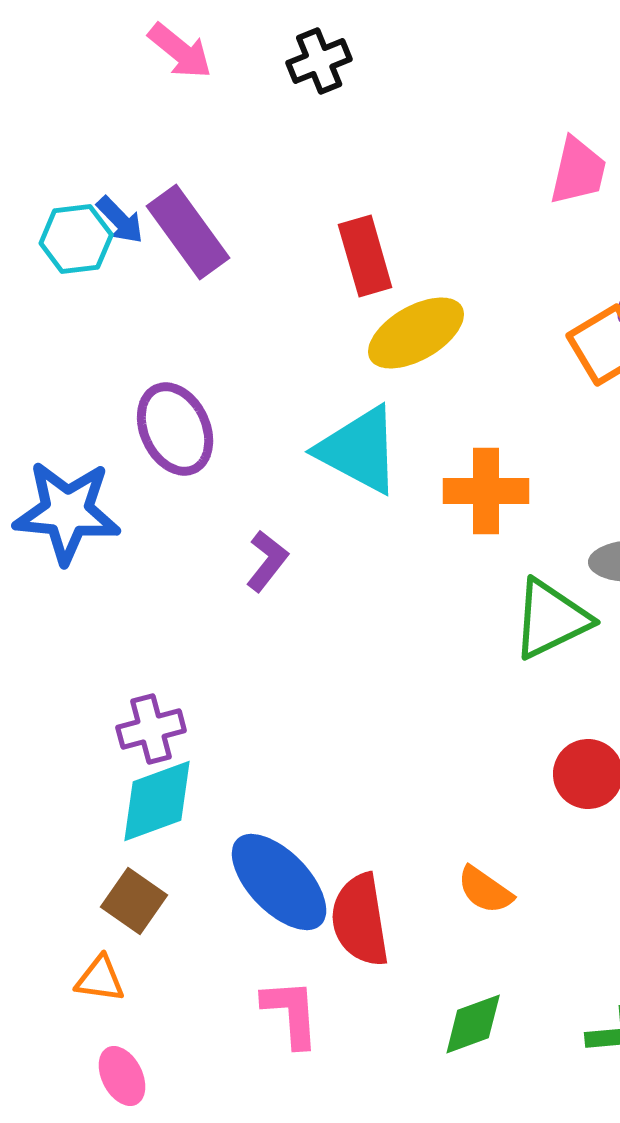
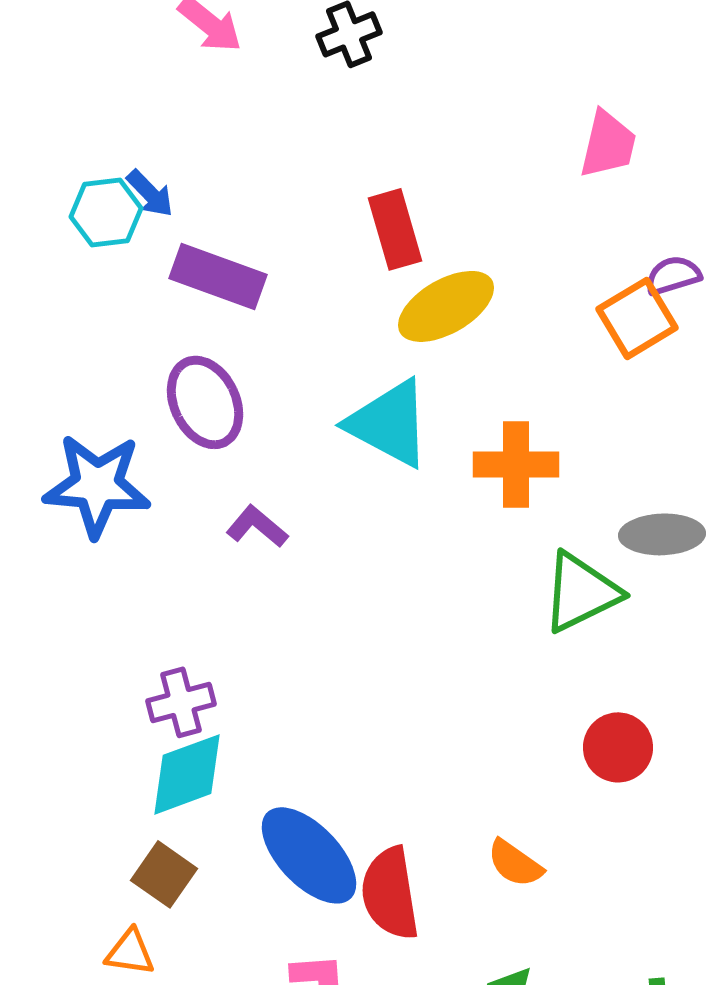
purple rectangle: (188, 232) -> (218, 276), moved, turned -34
purple L-shape: (267, 561) -> (257, 526), moved, turned -88

